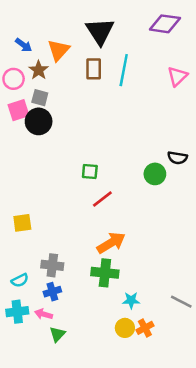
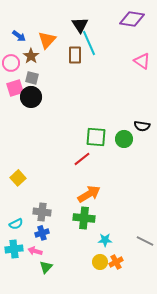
black triangle: (100, 31) -> (80, 25), size x0.7
cyan line: (124, 70) -> (89, 43), moved, turned -35
pink triangle: (177, 76) -> (142, 61), turned -42
green square: (90, 171) -> (96, 137), moved, size x1.5
yellow square: (22, 223) -> (18, 178), turned -35

